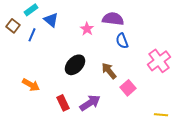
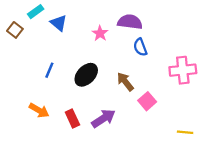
blue line: (32, 35) -> (49, 70), moved
pink cross: (159, 61) -> (183, 70), turned 30
orange arrow: (31, 85) -> (39, 110), moved

